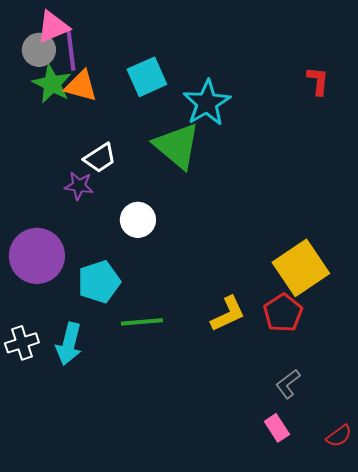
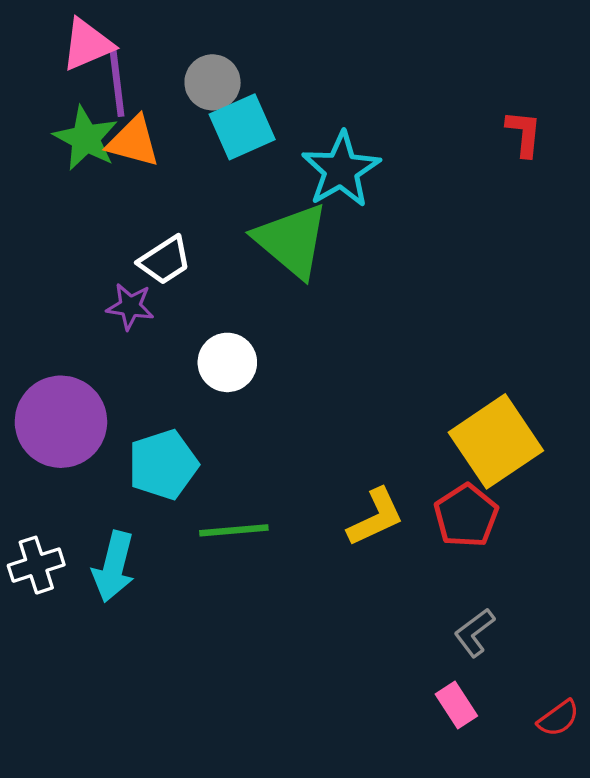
gray circle: (39, 50) -> (213, 82), moved

